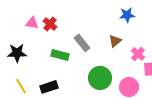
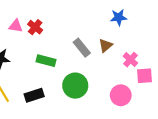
gray rectangle: (82, 43) -> (82, 48), moved
green circle: (100, 78) -> (75, 86), moved

